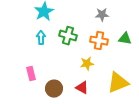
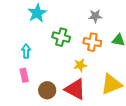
cyan arrow: (41, 38) -> (26, 51), moved
red triangle: (82, 88) -> (75, 89), size x1.6

